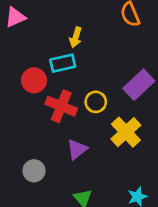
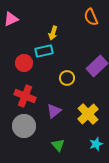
red cross: (61, 106) -> (25, 96), moved
yellow cross: (126, 132) -> (88, 114), moved
gray circle: (34, 171) -> (24, 126), size x1.5

